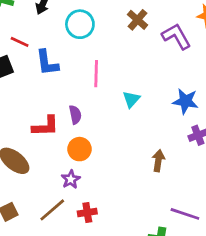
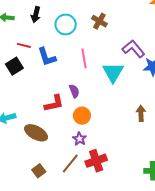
brown cross: (137, 20) -> (99, 21), moved
purple L-shape: (176, 36) -> (133, 49), moved
cyan triangle: (131, 99) -> (113, 72), size x1.6
red cross: (87, 212) -> (96, 161), size x1.5

